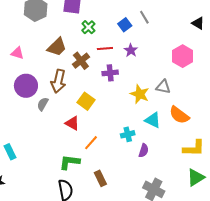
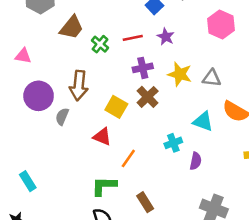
green cross: (88, 27) -> (100, 44), moved
brown trapezoid: (57, 47) -> (72, 27), moved
pink hexagon: (183, 56) -> (221, 25), moved
brown cross: (81, 61) -> (148, 97), moved
yellow star: (140, 94) -> (180, 74), moved

